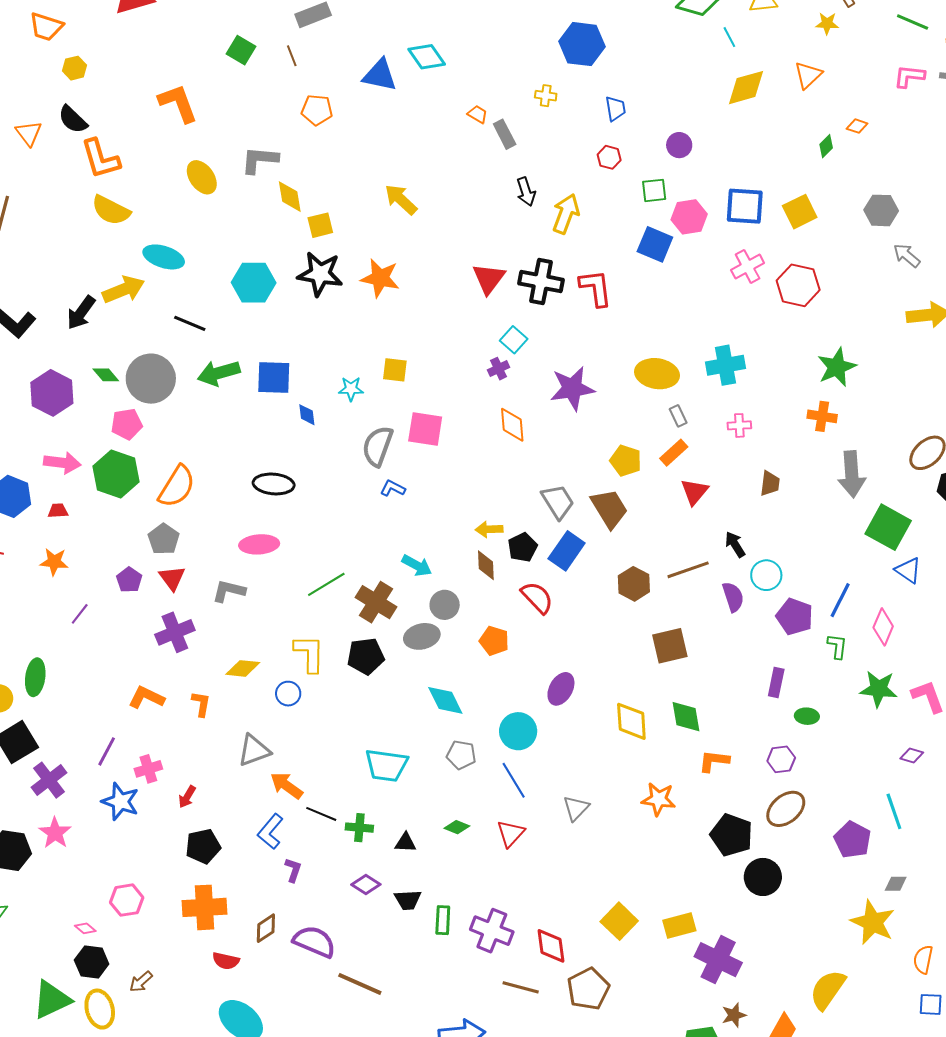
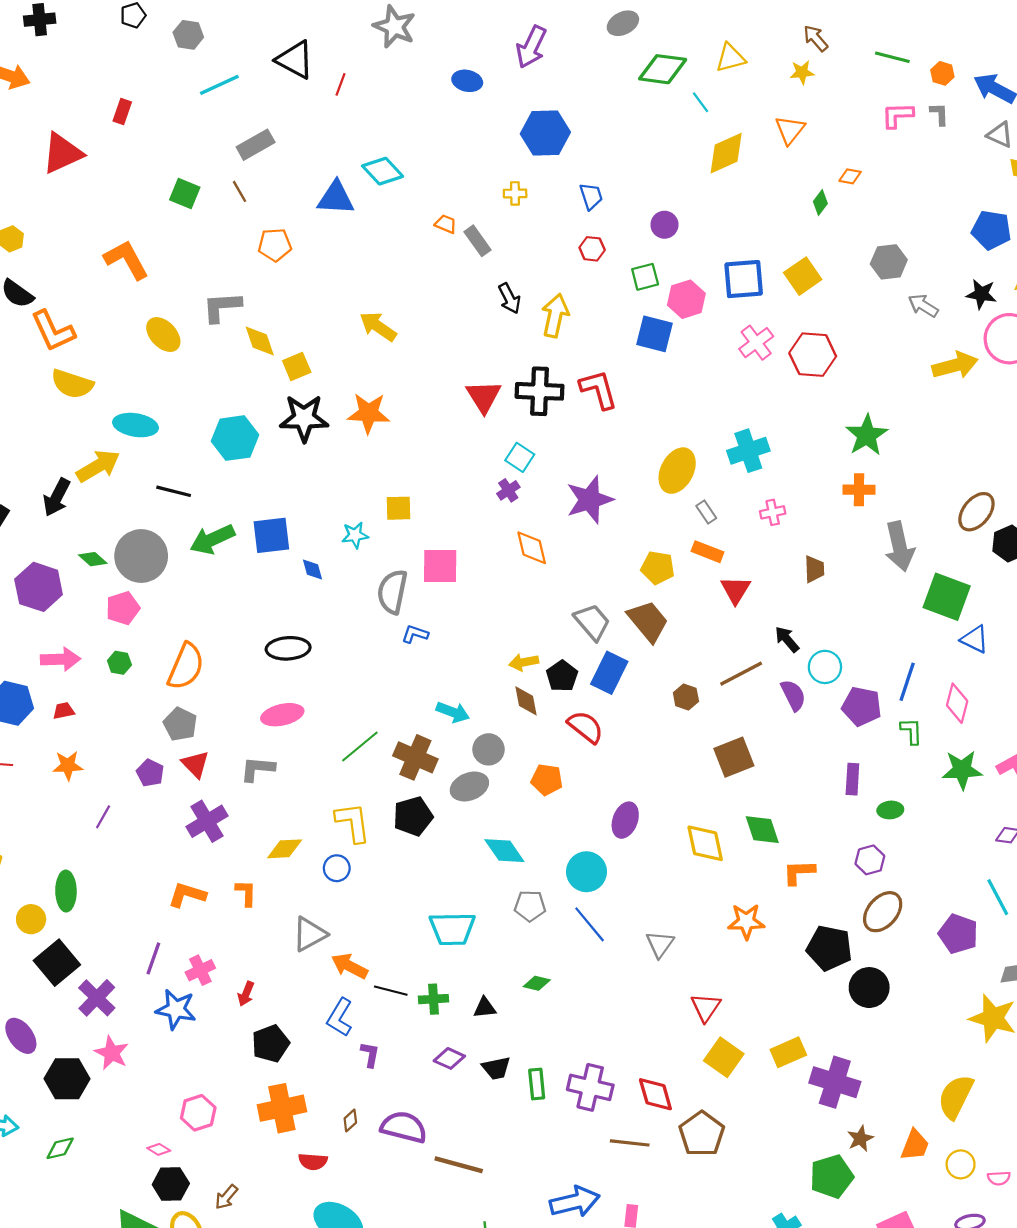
yellow ellipse: (657, 374) -> (677, 471), turned -63
orange rectangle: (674, 453) -> (707, 552), turned 72
green hexagon: (116, 474) -> (119, 663), size x0.5
brown hexagon: (634, 584) -> (686, 697), size x0.7
red triangle: (511, 833) -> (706, 1007), moved
brown diamond: (266, 928) -> (350, 1121), size x0.7

